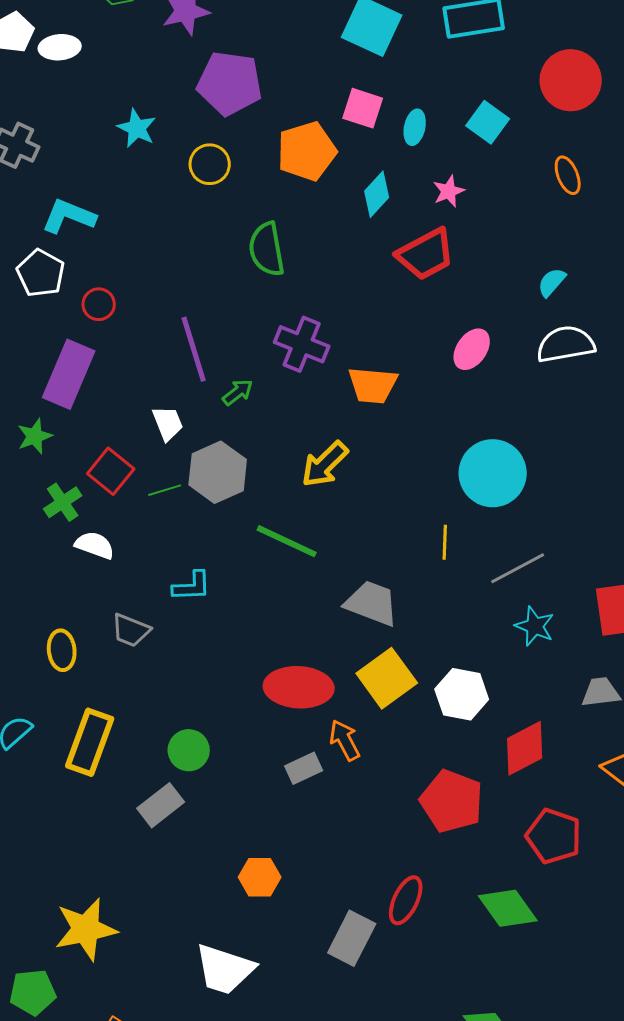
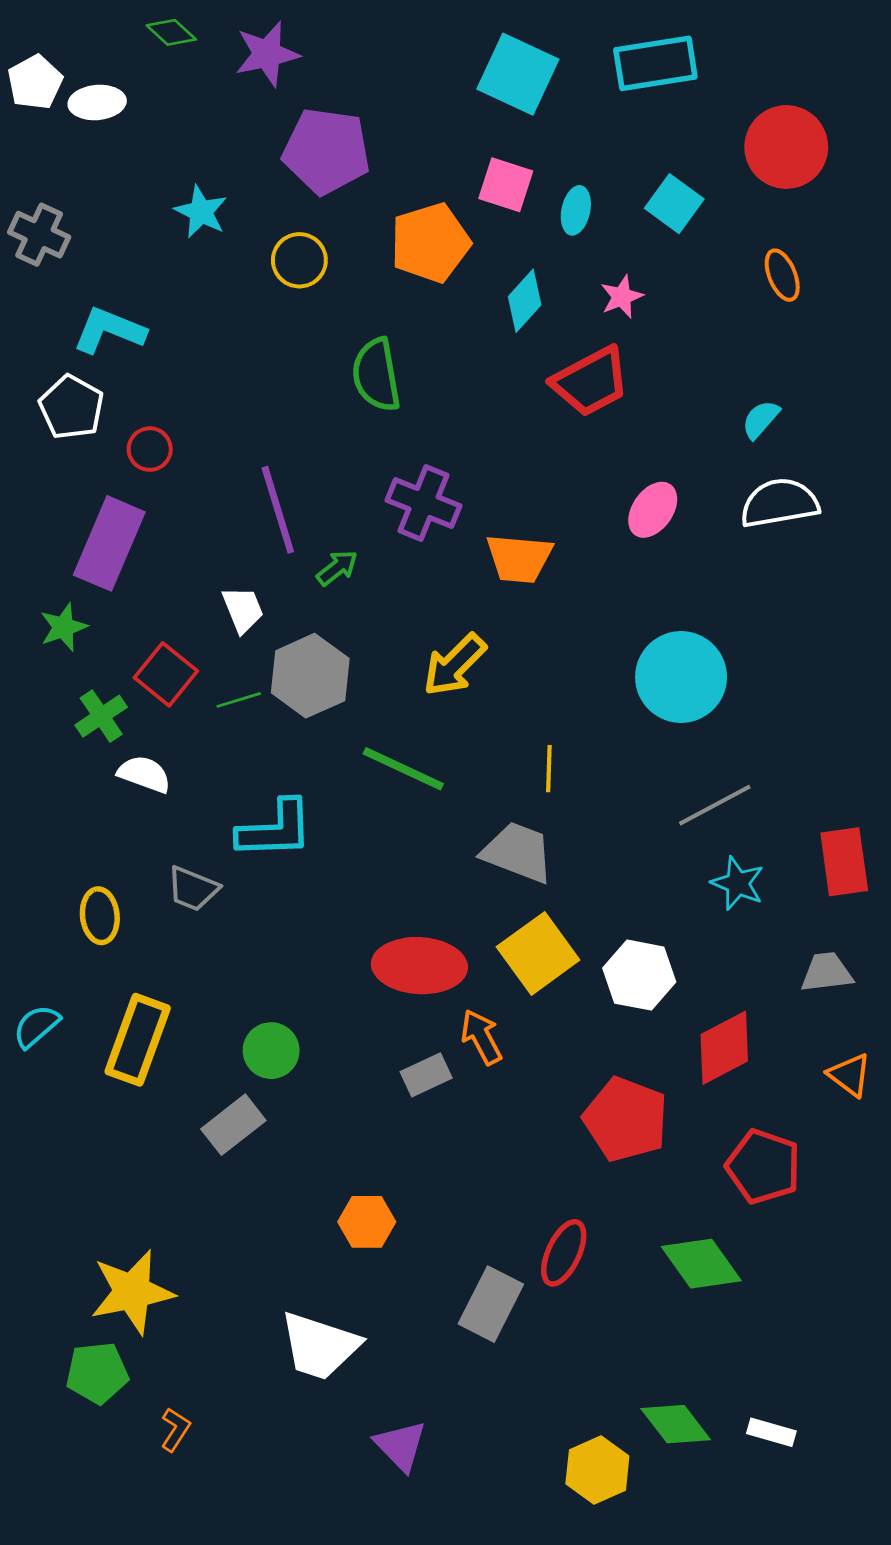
yellow line: (445, 542) -> (549, 769), moved
cyan L-shape: (192, 586) -> (275, 829), size x1.5
green pentagon: (33, 992) -> (97, 1373), moved

